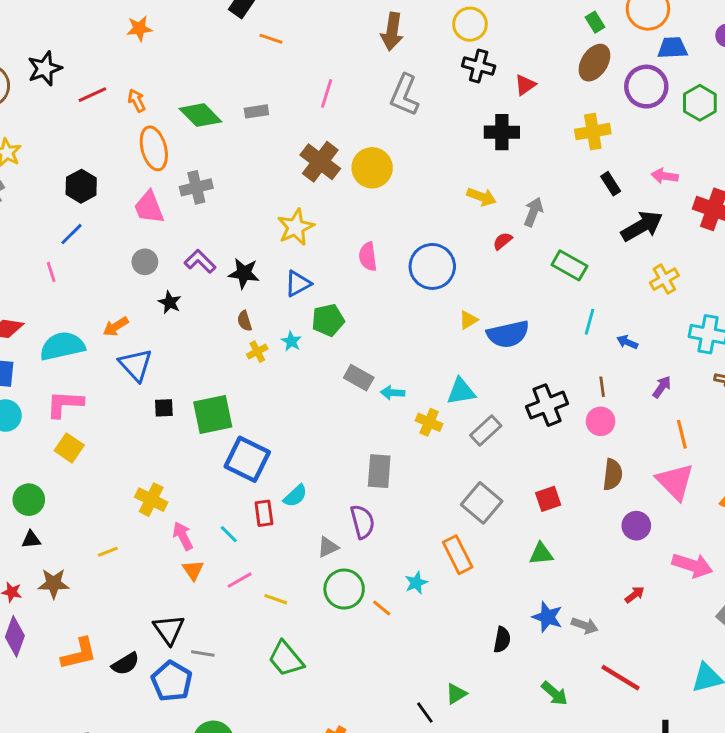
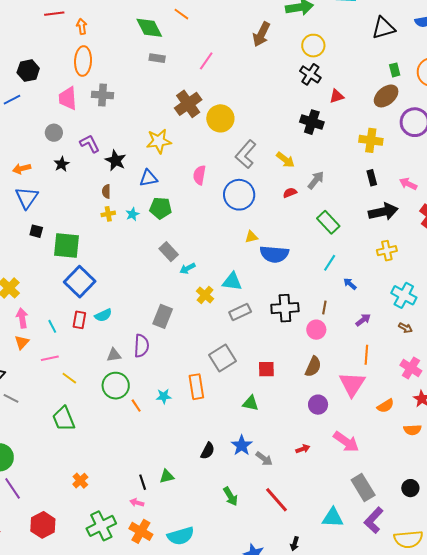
gray L-shape: (404, 95) -> (246, 154), moved
green diamond: (200, 115) -> (149, 28), moved
cyan arrow: (393, 393) -> (188, 268), turned -49

